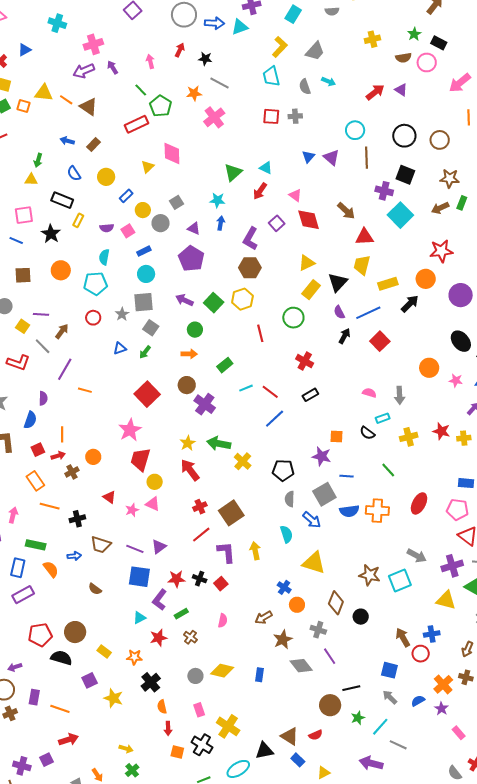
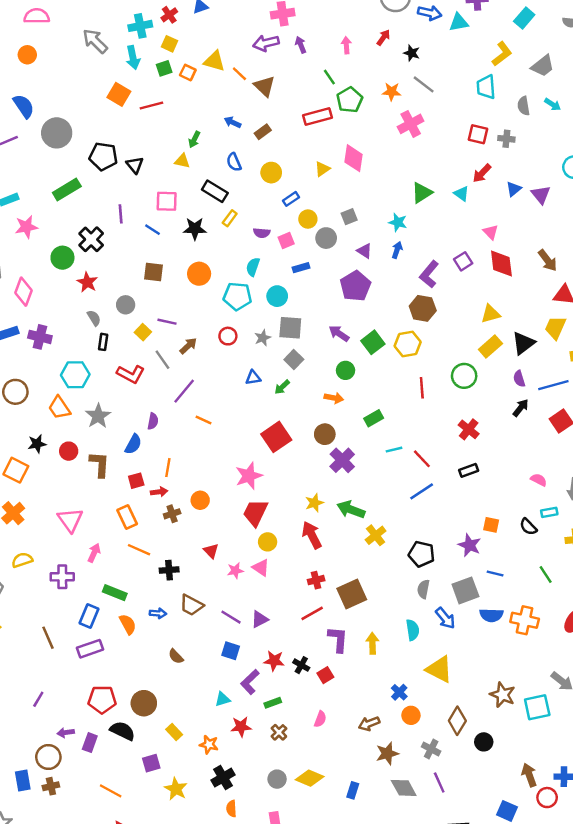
red arrow: (260, 191) -> (482, 173), moved
black star: (51, 234) -> (195, 229), turned 30
cyan circle: (146, 274) -> (277, 296), moved
blue square: (139, 577) -> (231, 651), size x0.7
purple rectangle: (34, 697) -> (90, 743), moved

